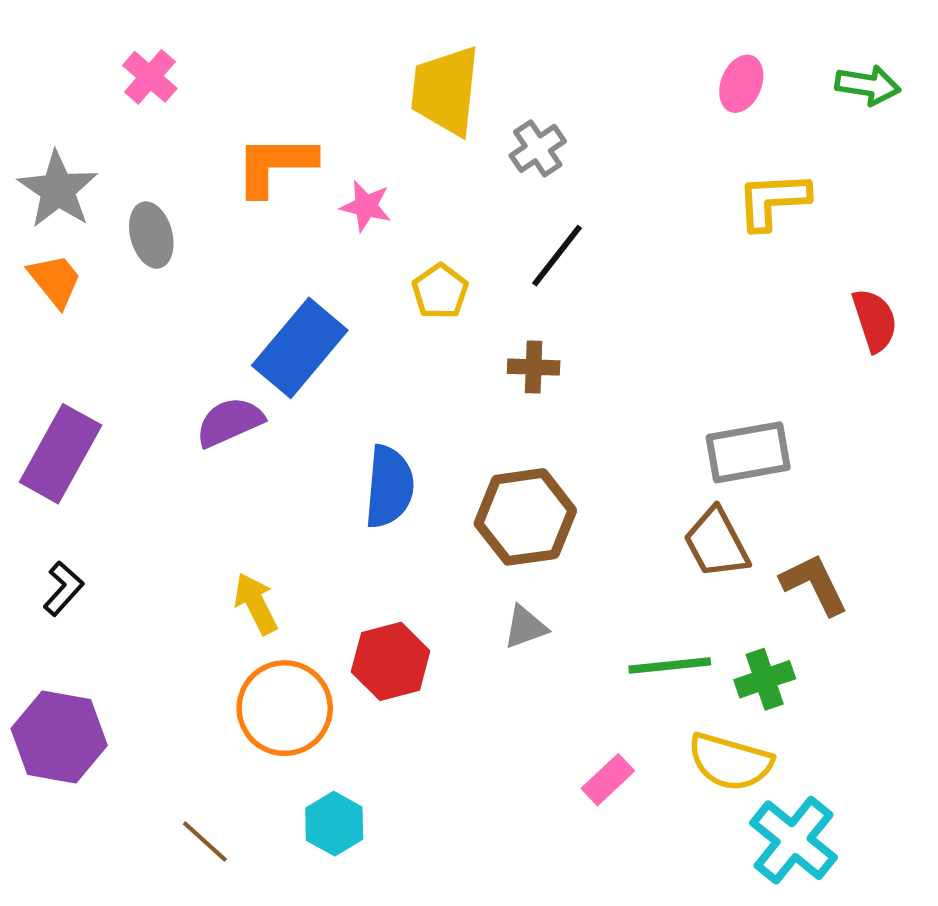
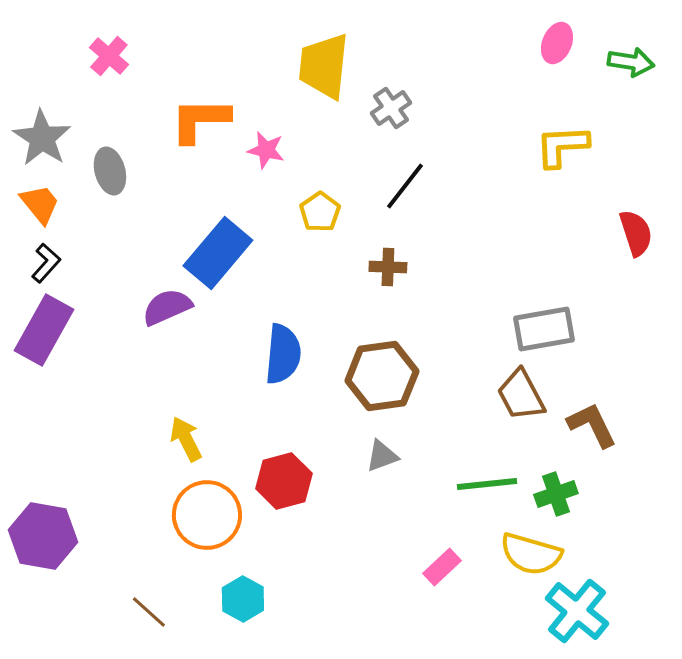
pink ellipse: (741, 84) -> (557, 43), moved
black L-shape: (63, 588) -> (46, 263), moved

